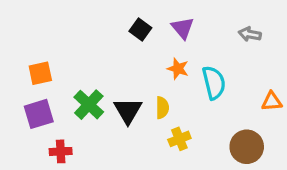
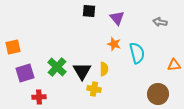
black square: (140, 29) -> (89, 11), moved, turned -32
orange square: (40, 73) -> (13, 47), moved
yellow cross: (179, 139) -> (94, 89), moved, turned 32

